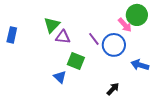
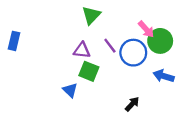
green circle: (137, 15) -> (160, 41), moved
green triangle: (52, 25) -> (91, 15), moved
purple triangle: (63, 37) -> (82, 50), moved

